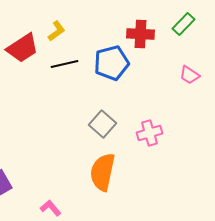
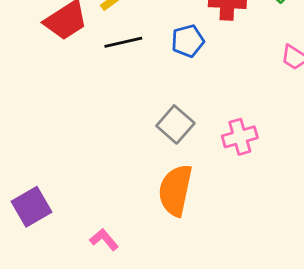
blue pentagon: (112, 63) -> (188, 41), size x0.7

